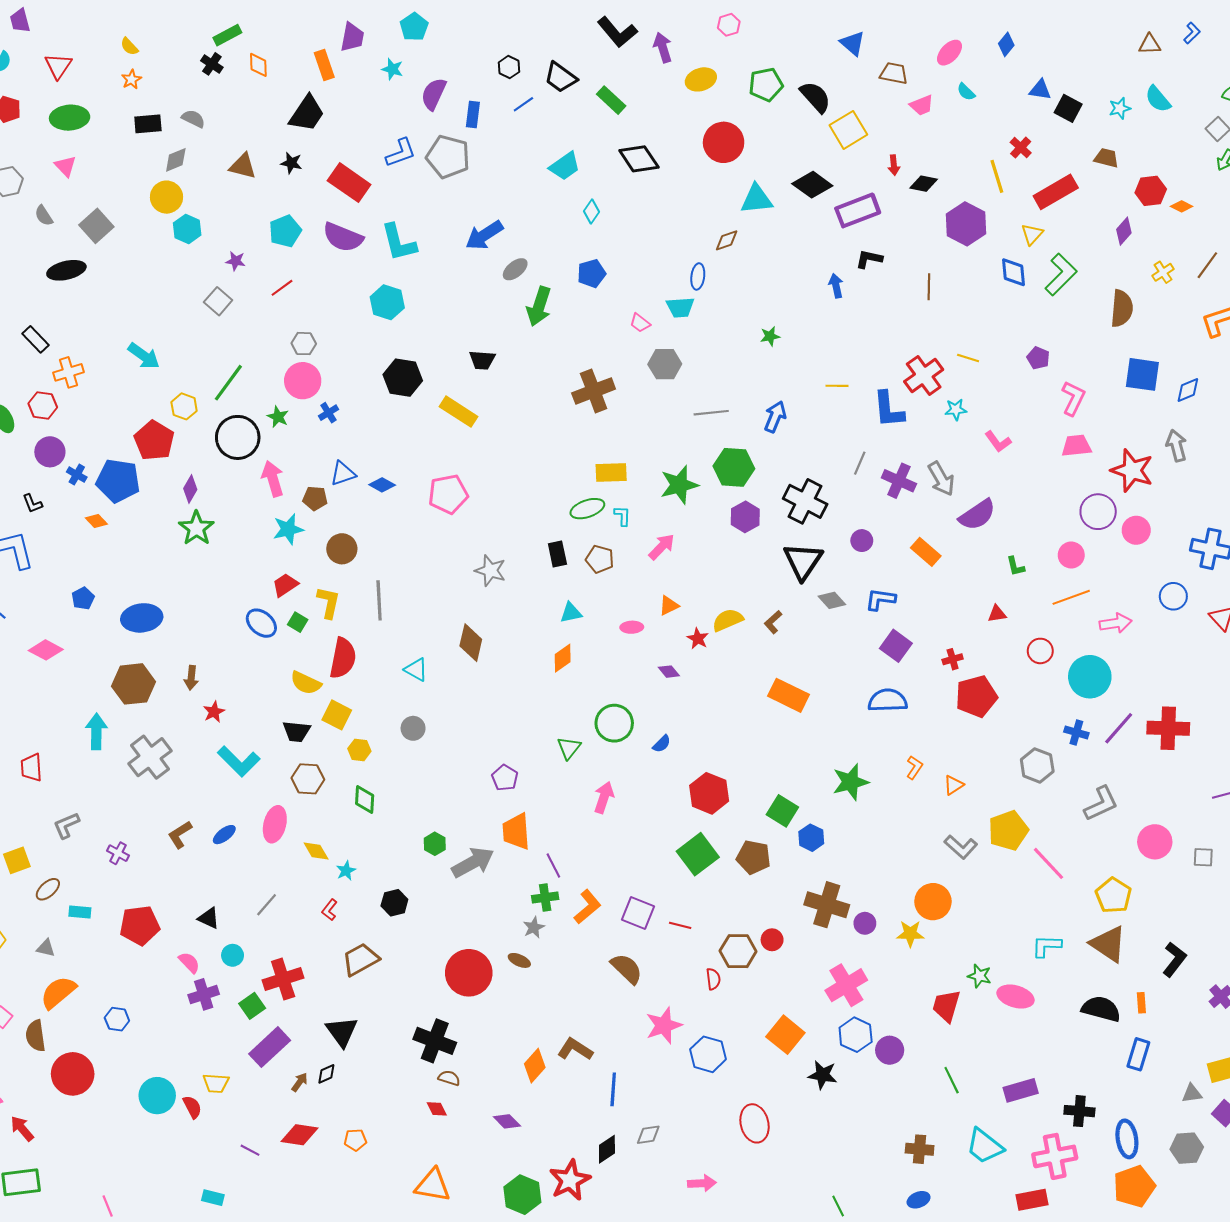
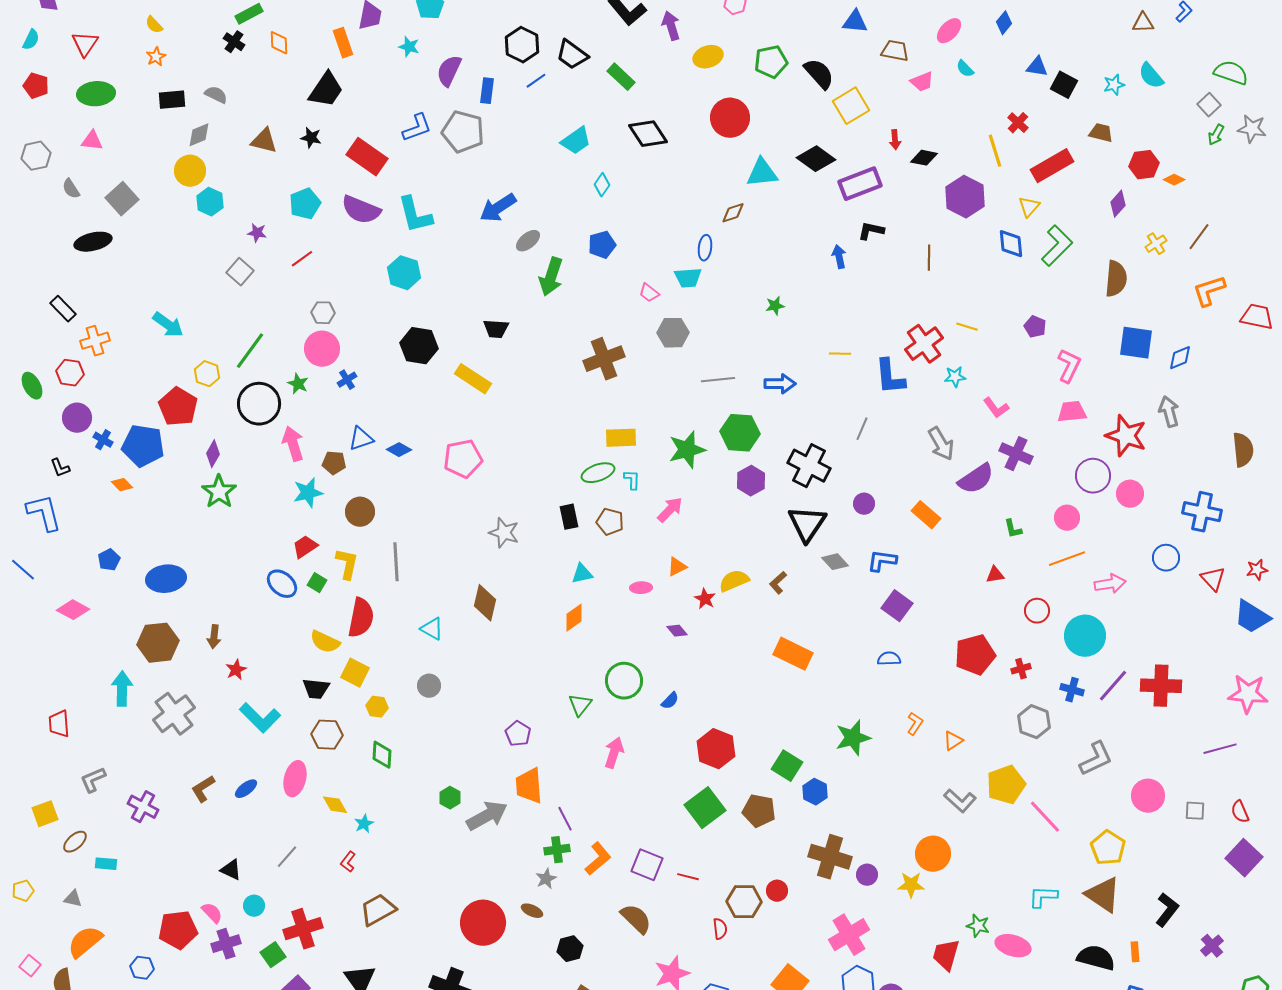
blue triangle: (853, 43) -> (855, 22), turned -36
black hexagon: (509, 67) -> (522, 45), size x1.6
pink triangle: (65, 166) -> (92, 141), turned -40
blue arrow: (775, 417) -> (780, 384), turned 68
purple cross: (899, 481) -> (1016, 454), moved
red cross: (953, 659) -> (1021, 669), moved
blue semicircle: (888, 700) -> (889, 659), size x0.6
purple cross: (118, 853) -> (143, 807), size x1.4
black hexagon: (394, 903) -> (570, 949), moved
red pentagon: (140, 925) -> (178, 930), moved

